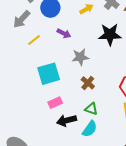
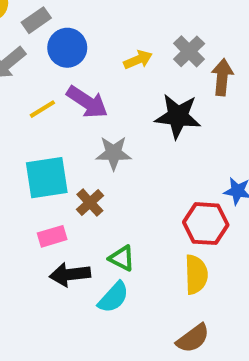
purple arrow: (64, 33) -> (87, 102), size x1.5
yellow line: (34, 40) -> (42, 109), moved
brown cross: (88, 83) -> (90, 203), moved

